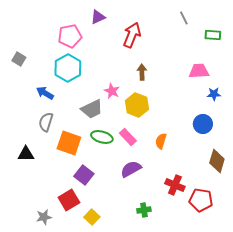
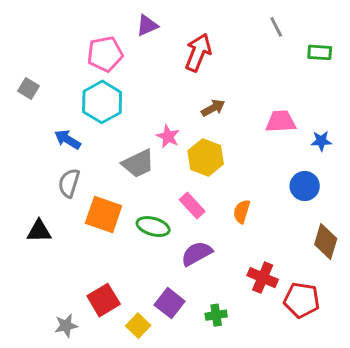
pink trapezoid: (199, 71) -> (281, 121), moved
brown arrow: (142, 72) -> (213, 108), turned 63
green ellipse: (102, 137) -> (153, 227), moved
purple square: (84, 175) -> (170, 303), moved

